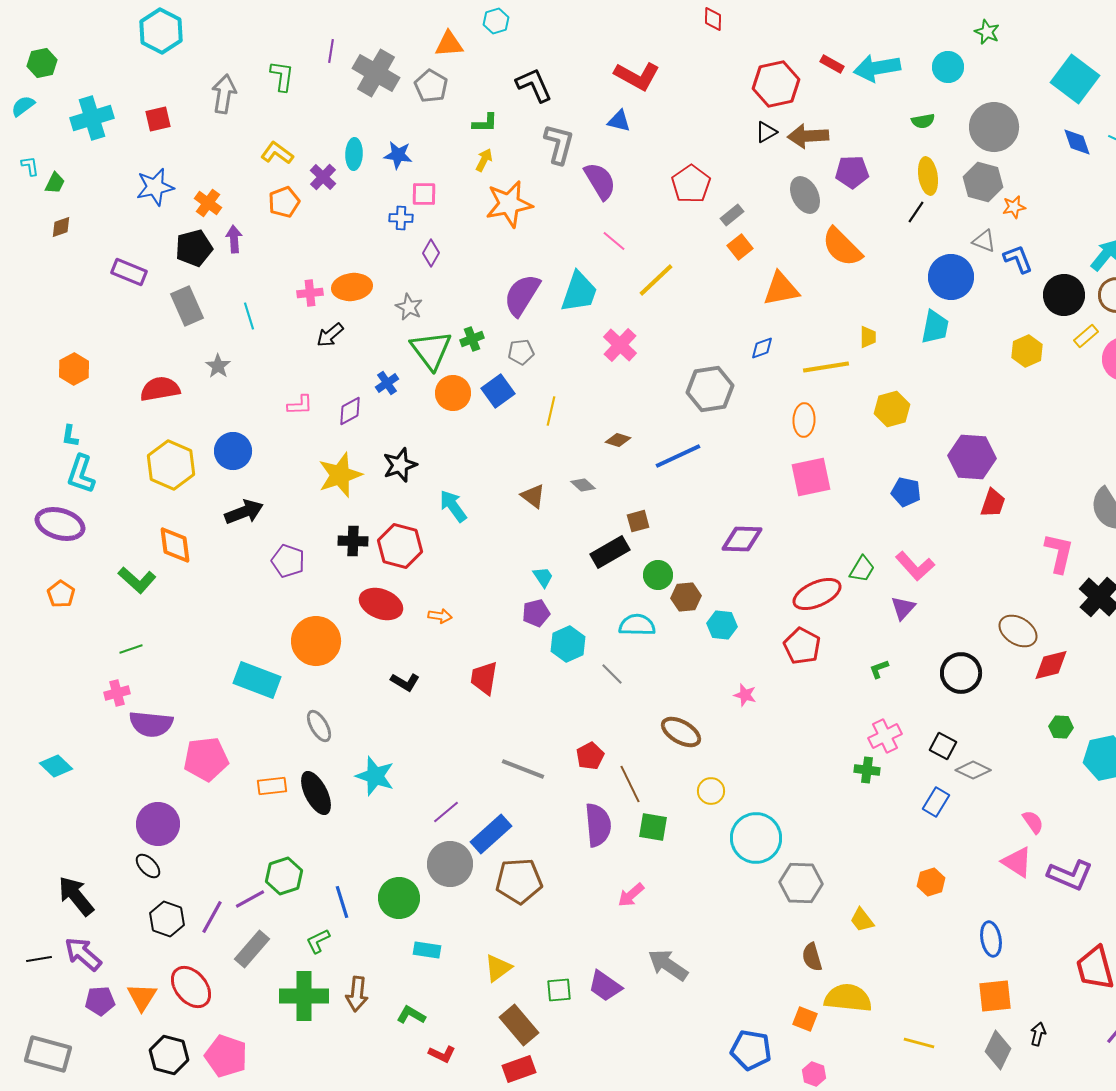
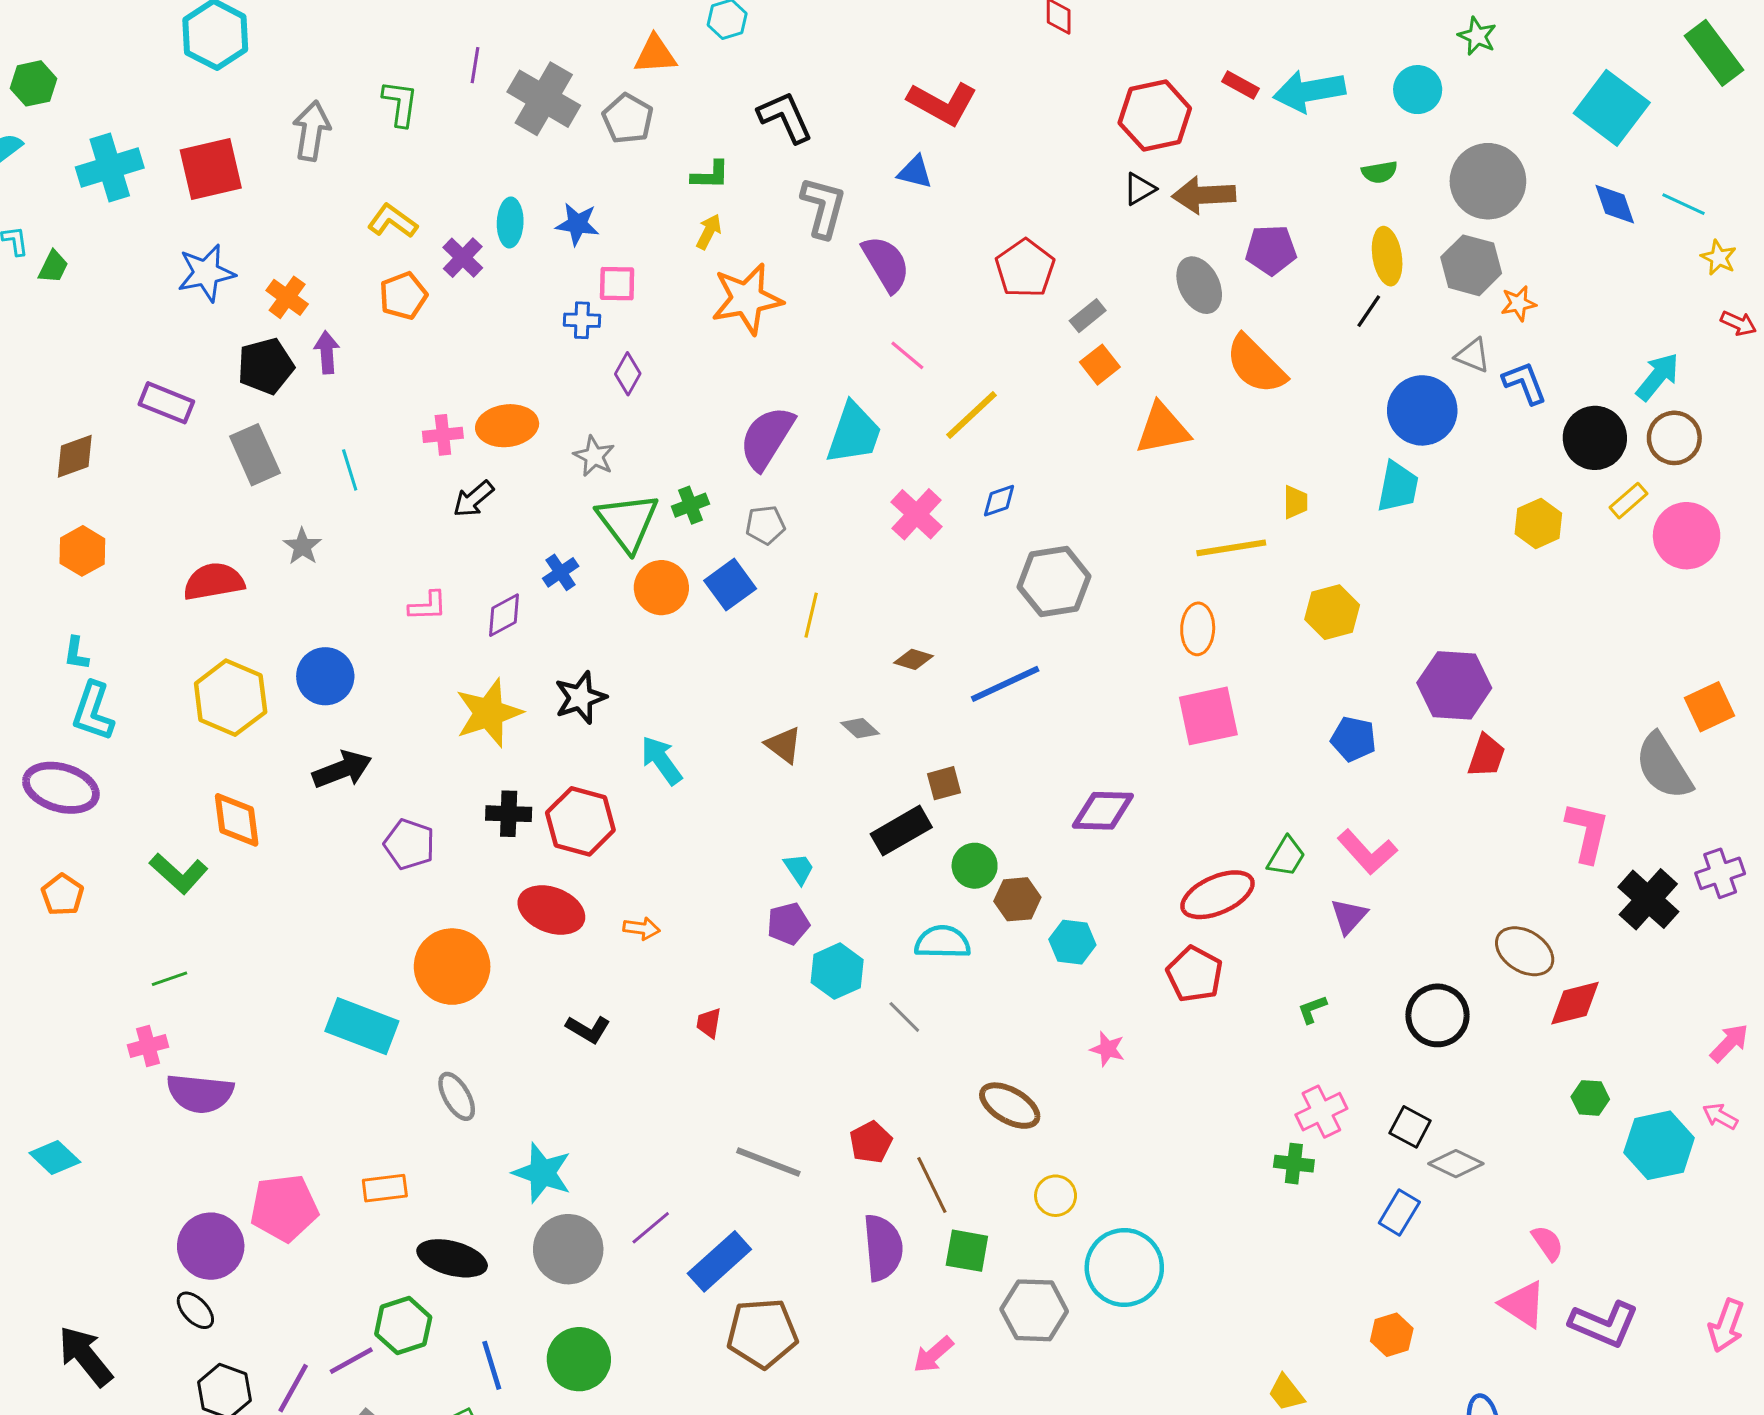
red square: (158, 119) -> (211, 169), size x1.6
brown diamond: (61, 227) -> (75, 456), moved, size x1.4
blue diamond: (762, 348) -> (999, 501), moved
red trapezoid: (484, 678) -> (709, 1023), size x0.6
pink pentagon: (206, 759) -> (284, 1208), moved
black ellipse: (316, 793) -> (452, 1258), moved, turned -48
gray circle: (450, 864) -> (568, 1249), moved
gray hexagon: (801, 883) -> (1034, 1310), moved

